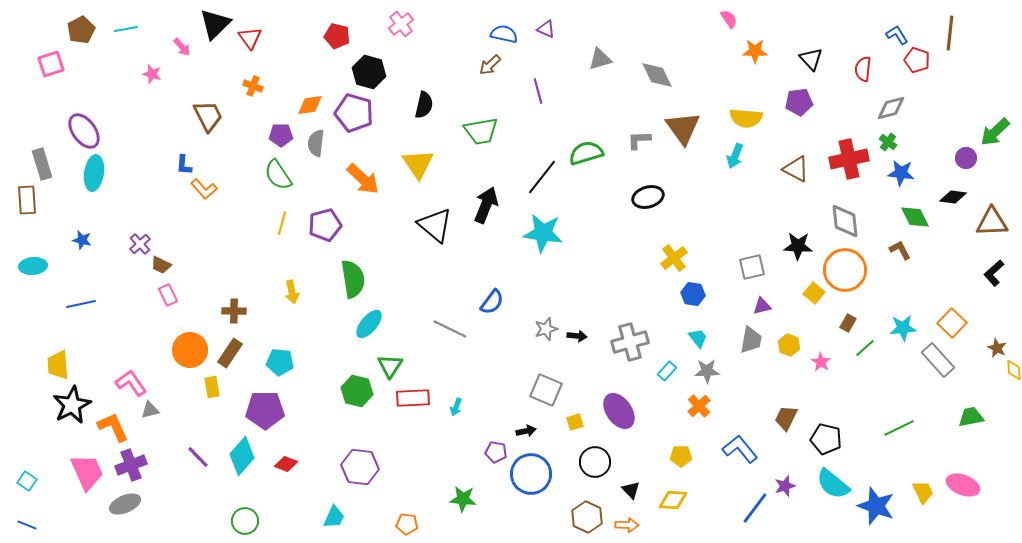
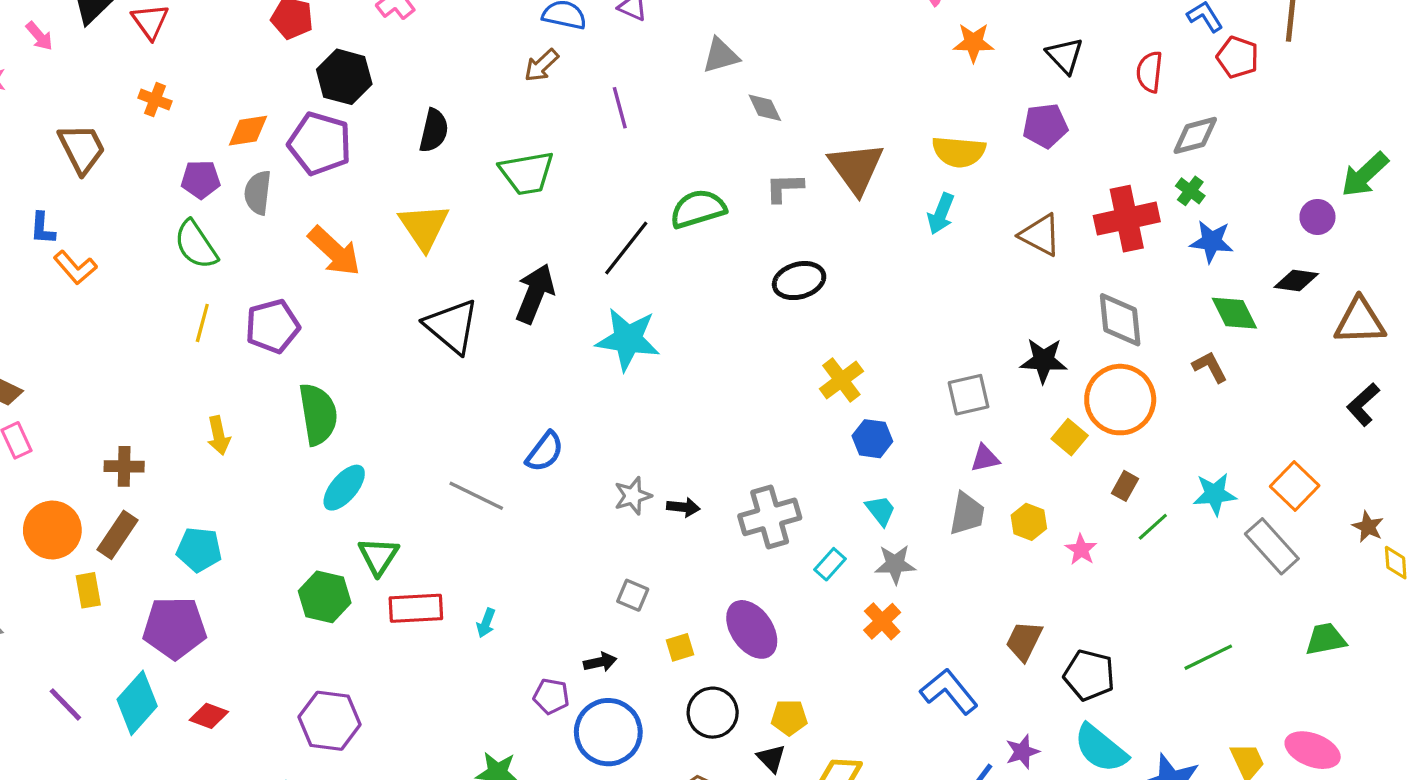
gray diamond: (657, 75) -> (765, 108), moved, size x0.7
gray square: (546, 390) -> (633, 595), size x0.6
yellow pentagon: (681, 456) -> (789, 717), moved

